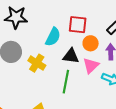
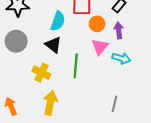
black triangle: (71, 56) -> (53, 45), moved, turned 36
yellow cross: (37, 63) -> (41, 73), moved

